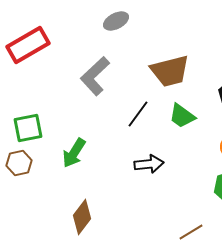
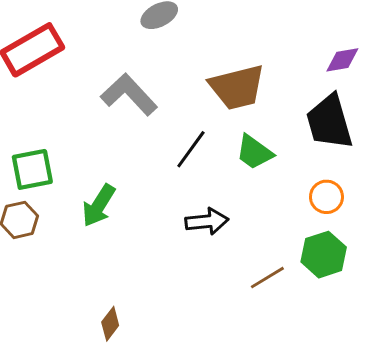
gray L-shape: (95, 76) -> (129, 94), turned 90
brown diamond: (82, 217) -> (110, 324), moved, size x0.7
brown line: (191, 232) -> (267, 278), moved

